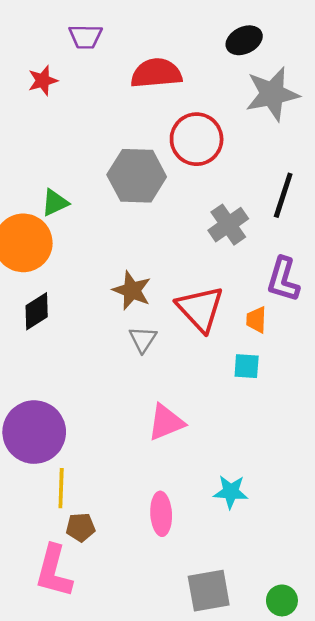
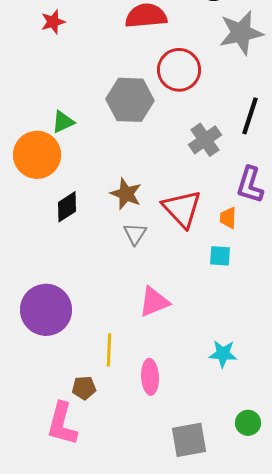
black diamond: (37, 311) -> (67, 207), moved
yellow line: (61, 488) -> (109, 350), moved
cyan star: (231, 492) -> (223, 354), moved
green circle: (282, 600) -> (248, 423), moved

